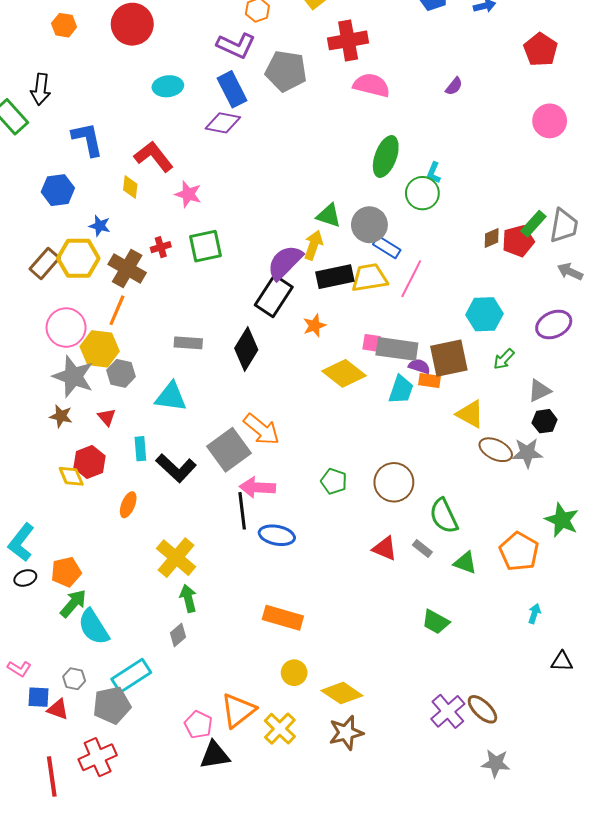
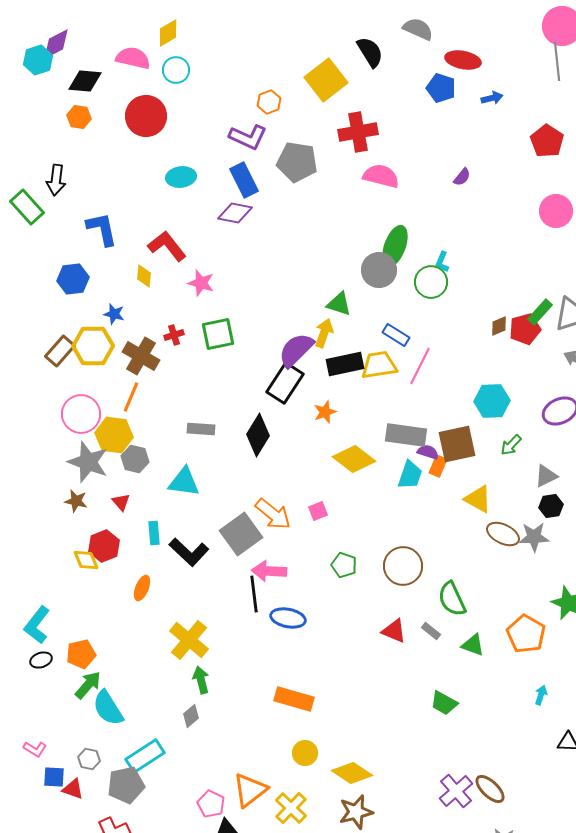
gray circle: (369, 225) -> (379, 270), moved
pink square: (371, 343) -> (318, 511), moved, turned -30
orange rectangle: (430, 380) -> (438, 466), turned -75

